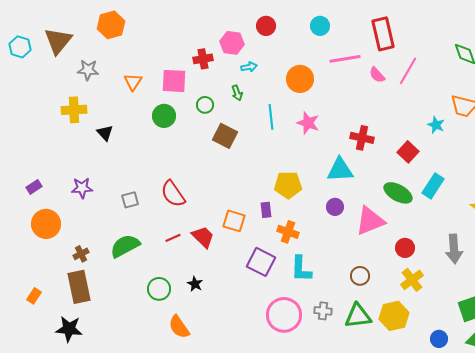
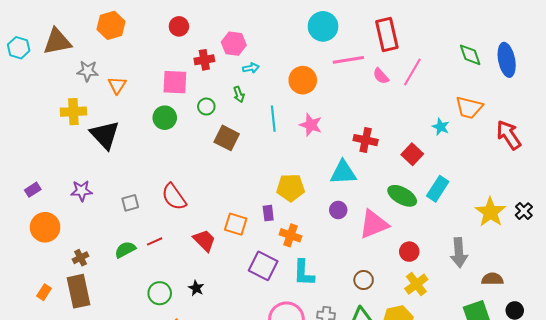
red circle: (266, 26) -> (179, 26), moved
cyan circle: (320, 26) -> (323, 26), size x1.5
brown triangle: (58, 41) -> (57, 42), turned 40
orange triangle: (133, 82) -> (117, 85), moved
black triangle: (105, 133) -> (105, 135), size x1.8
red line: (173, 238) -> (155, 241), moved
green semicircle: (125, 246) -> (125, 250), size x0.7
orange rectangle: (34, 296) -> (44, 292), moved

